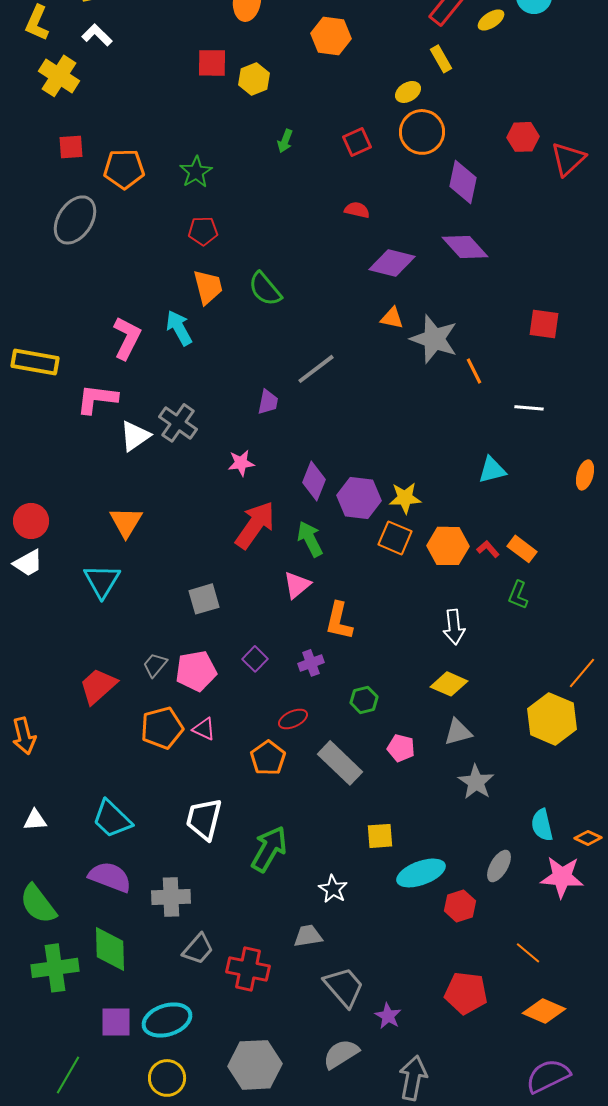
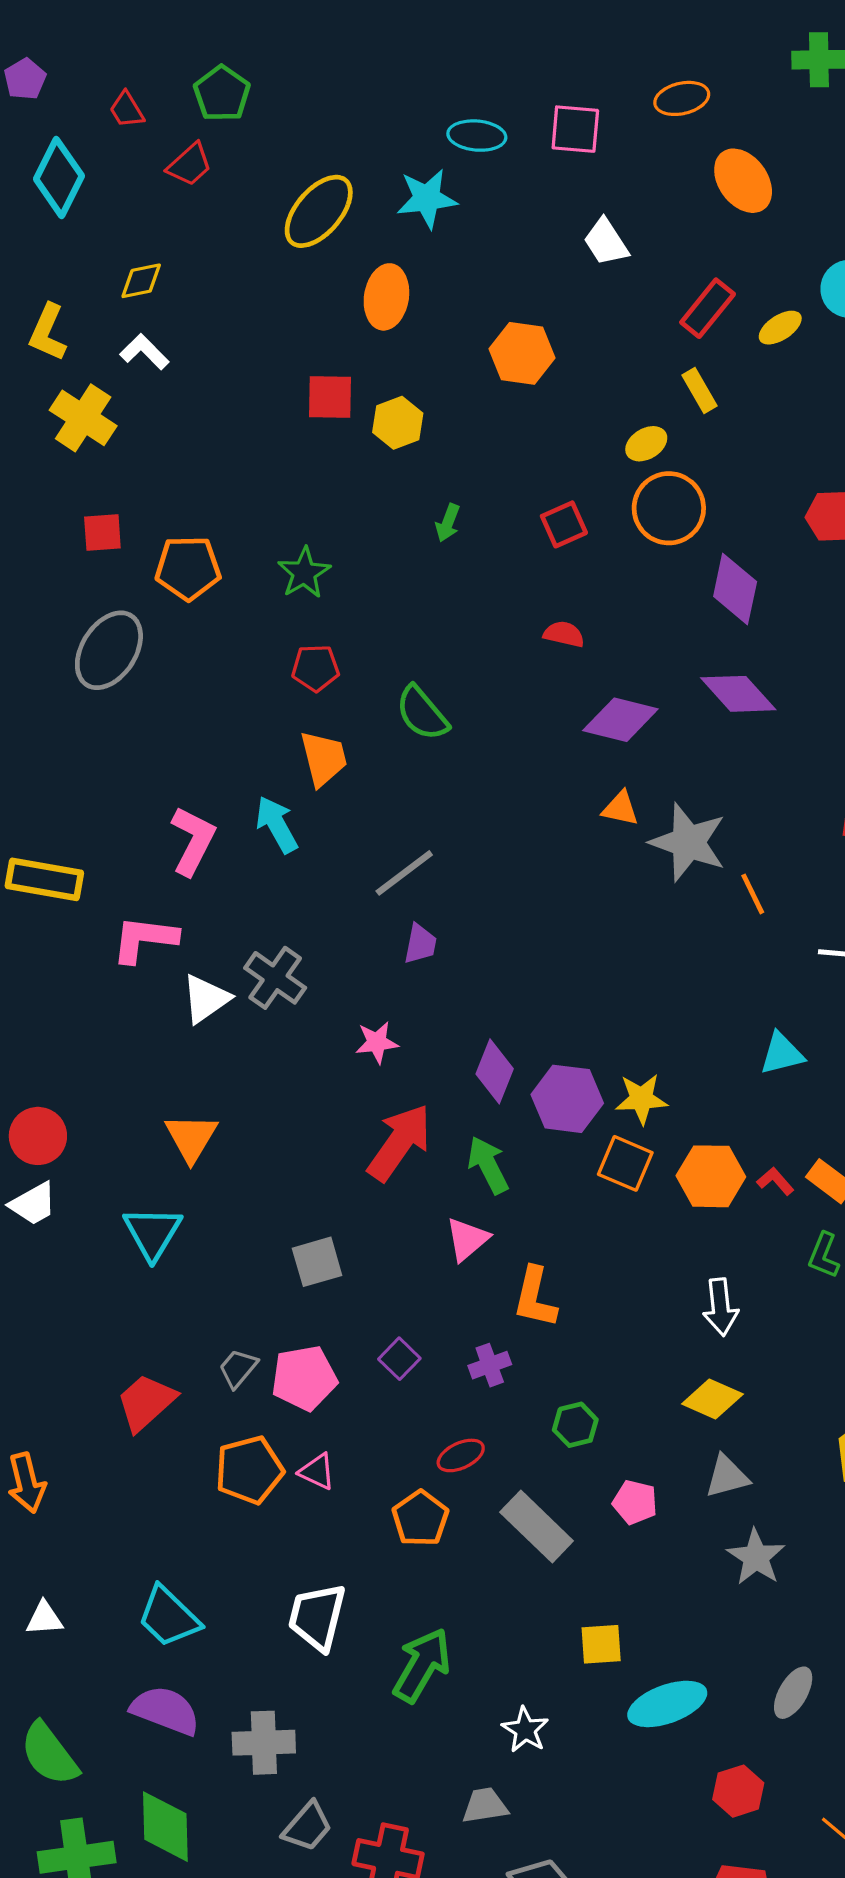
green semicircle: (265, 289) -> (422, 713), moved
gray line: (316, 369) -> (404, 873), moved
red hexagon: (460, 906) -> (738, 1791), moved

